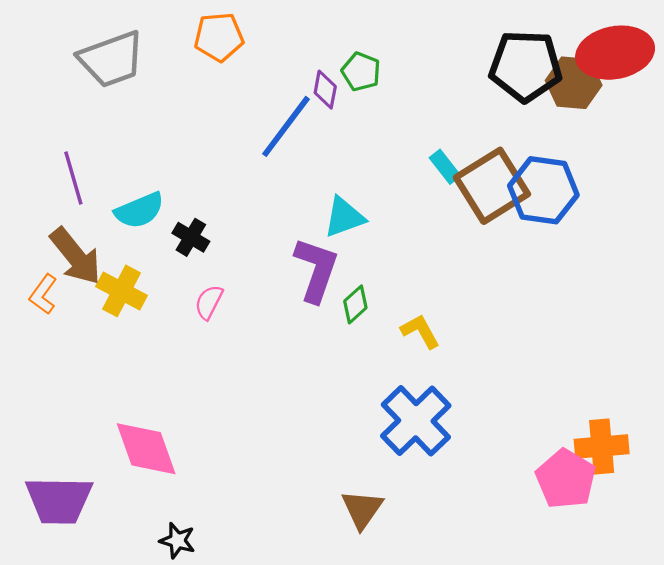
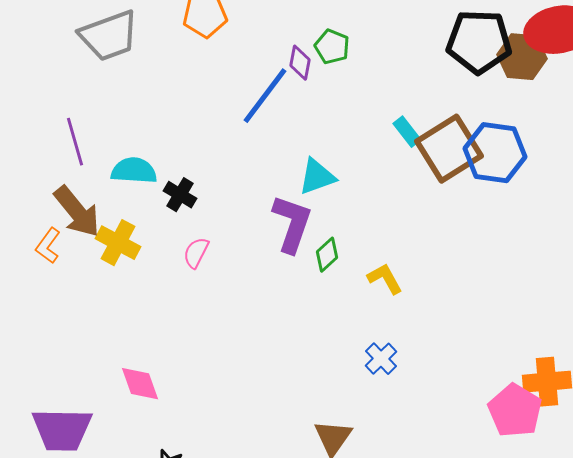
cyan semicircle: (139, 210) -> (134, 171), turned -153
blue cross: (416, 421) -> (381, 359), size x0.5
pink diamond: (146, 449) -> (140, 384), size x0.7

